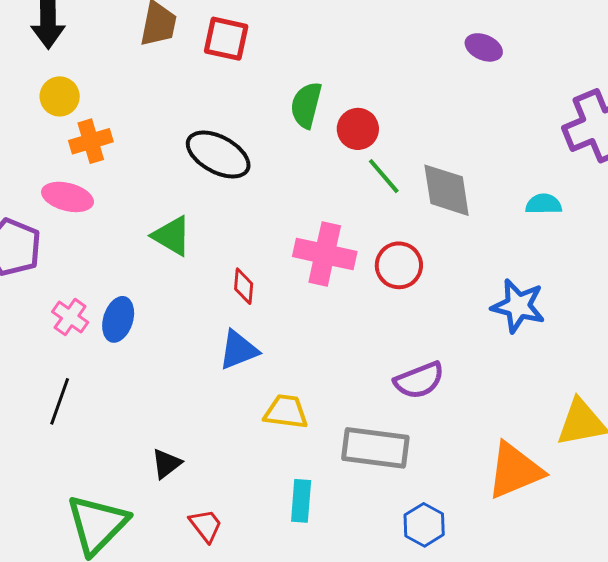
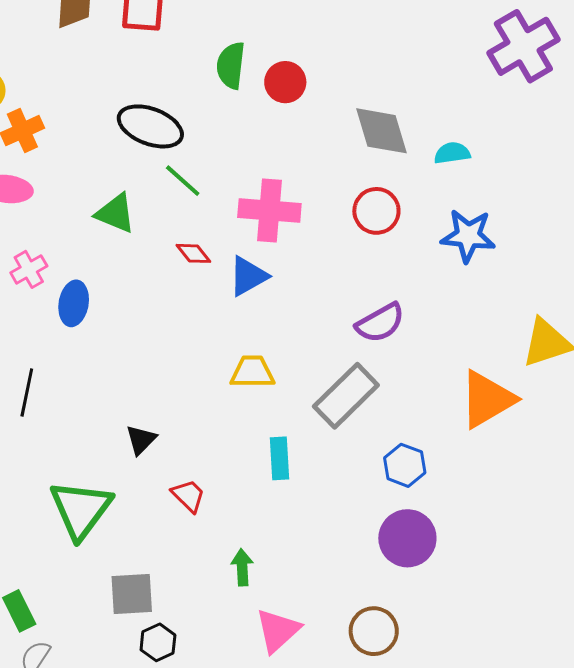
green line: (384, 176) -> (183, 181), moved
cyan semicircle: (544, 204) -> (452, 153), moved
red circle: (399, 265) -> (376, 211), moved
red diamond: (244, 286) -> (193, 253), turned -36
pink cross: (70, 317) -> (29, 269), moved, turned 33
blue triangle: (238, 350) -> (248, 276), moved
gray rectangle: (375, 448) -> (346, 396), turned -44

